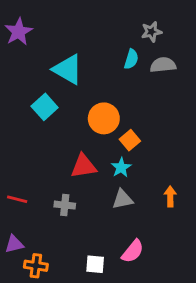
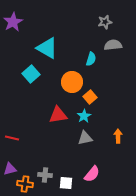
cyan semicircle: (131, 59) -> (91, 59), moved
gray cross: (65, 205) -> (45, 175), moved

